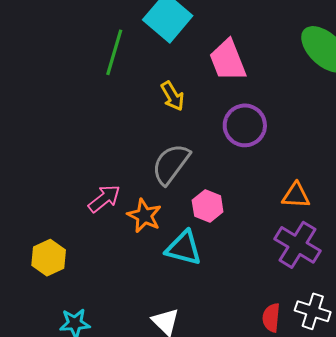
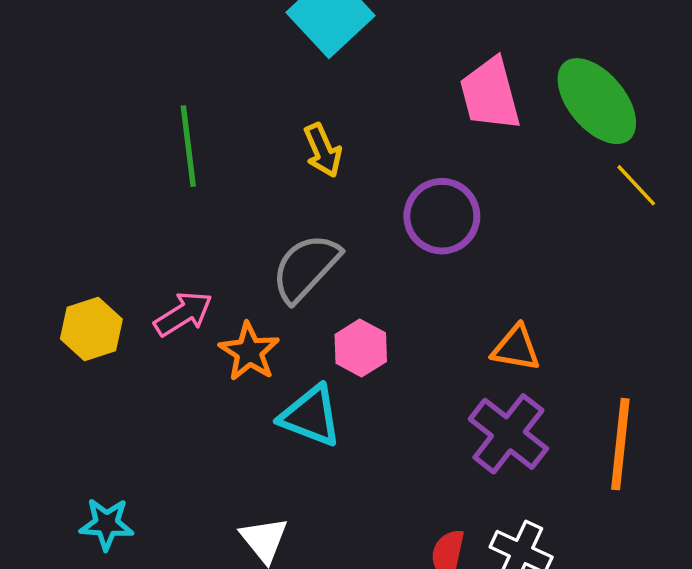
green line: (114, 52) -> (188, 146), moved, turned -30
pink trapezoid: (228, 60) -> (490, 94), moved
yellow hexagon: (49, 258) -> (91, 329), moved

